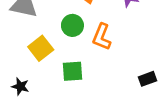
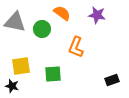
green circle: (72, 25) -> (42, 29), moved
yellow square: (41, 48) -> (21, 66), moved, turned 30

